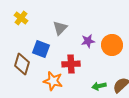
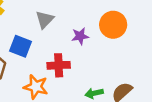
orange circle: (112, 45) -> (113, 25), moved

